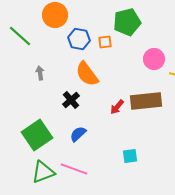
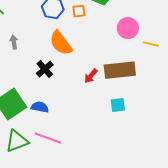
blue semicircle: (78, 134) -> (40, 107), moved, turned 54
cyan square: (130, 156) -> (118, 105), moved

